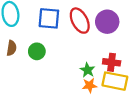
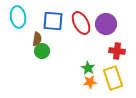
brown semicircle: (12, 48) -> (37, 39), moved
red cross: (112, 62) -> (117, 51), moved
yellow rectangle: (115, 81) -> (113, 78), turned 60

